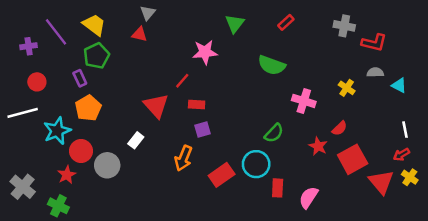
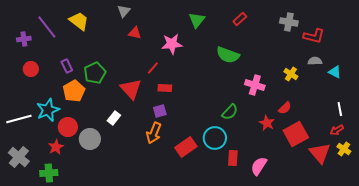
red triangle: (139, 34) -> (135, 33), moved
green pentagon: (96, 56) -> (95, 73), moved
white line: (23, 113) -> (19, 119), moved
purple square: (203, 130) -> (160, 111), moved
green cross: (58, 206) -> (49, 173), turned -30

